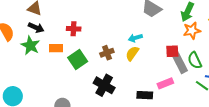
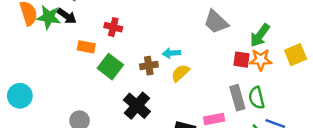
cyan arrow: (135, 38) -> (171, 53), moved
green star: (30, 45) -> (49, 17), moved, turned -30
red square: (172, 51) -> (241, 60), moved
green square: (78, 60) -> (110, 67), turned -30

